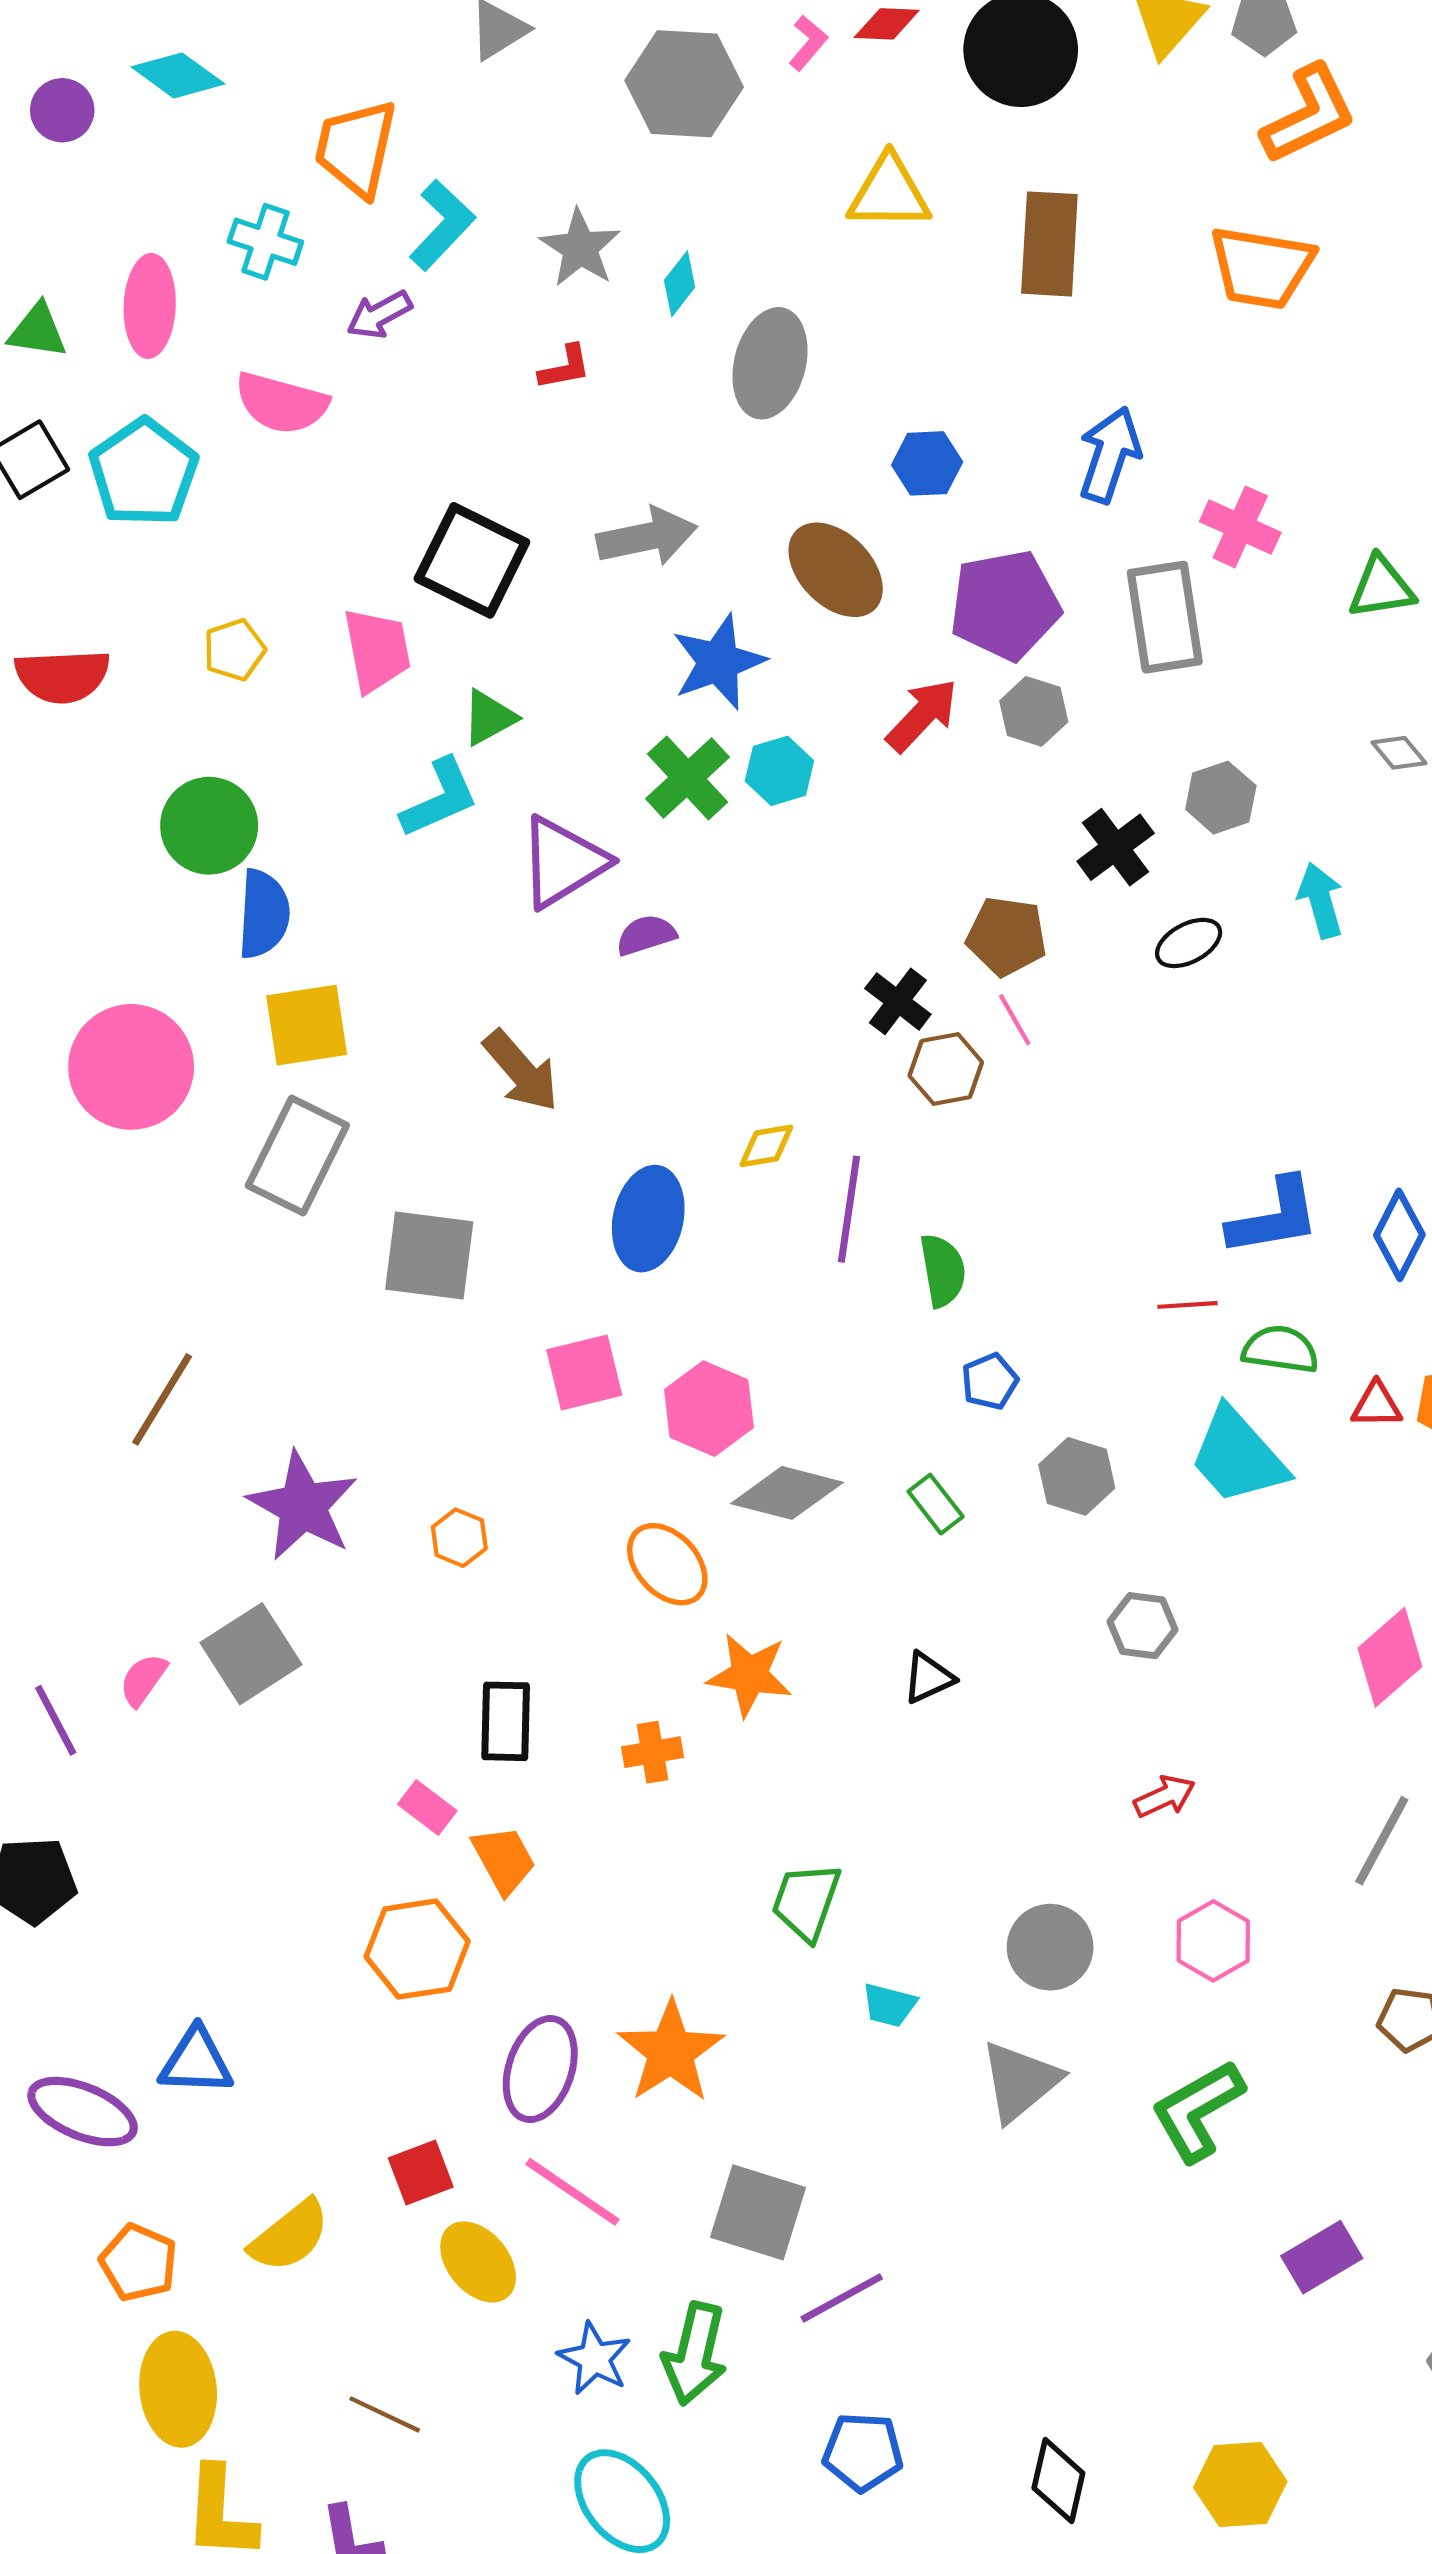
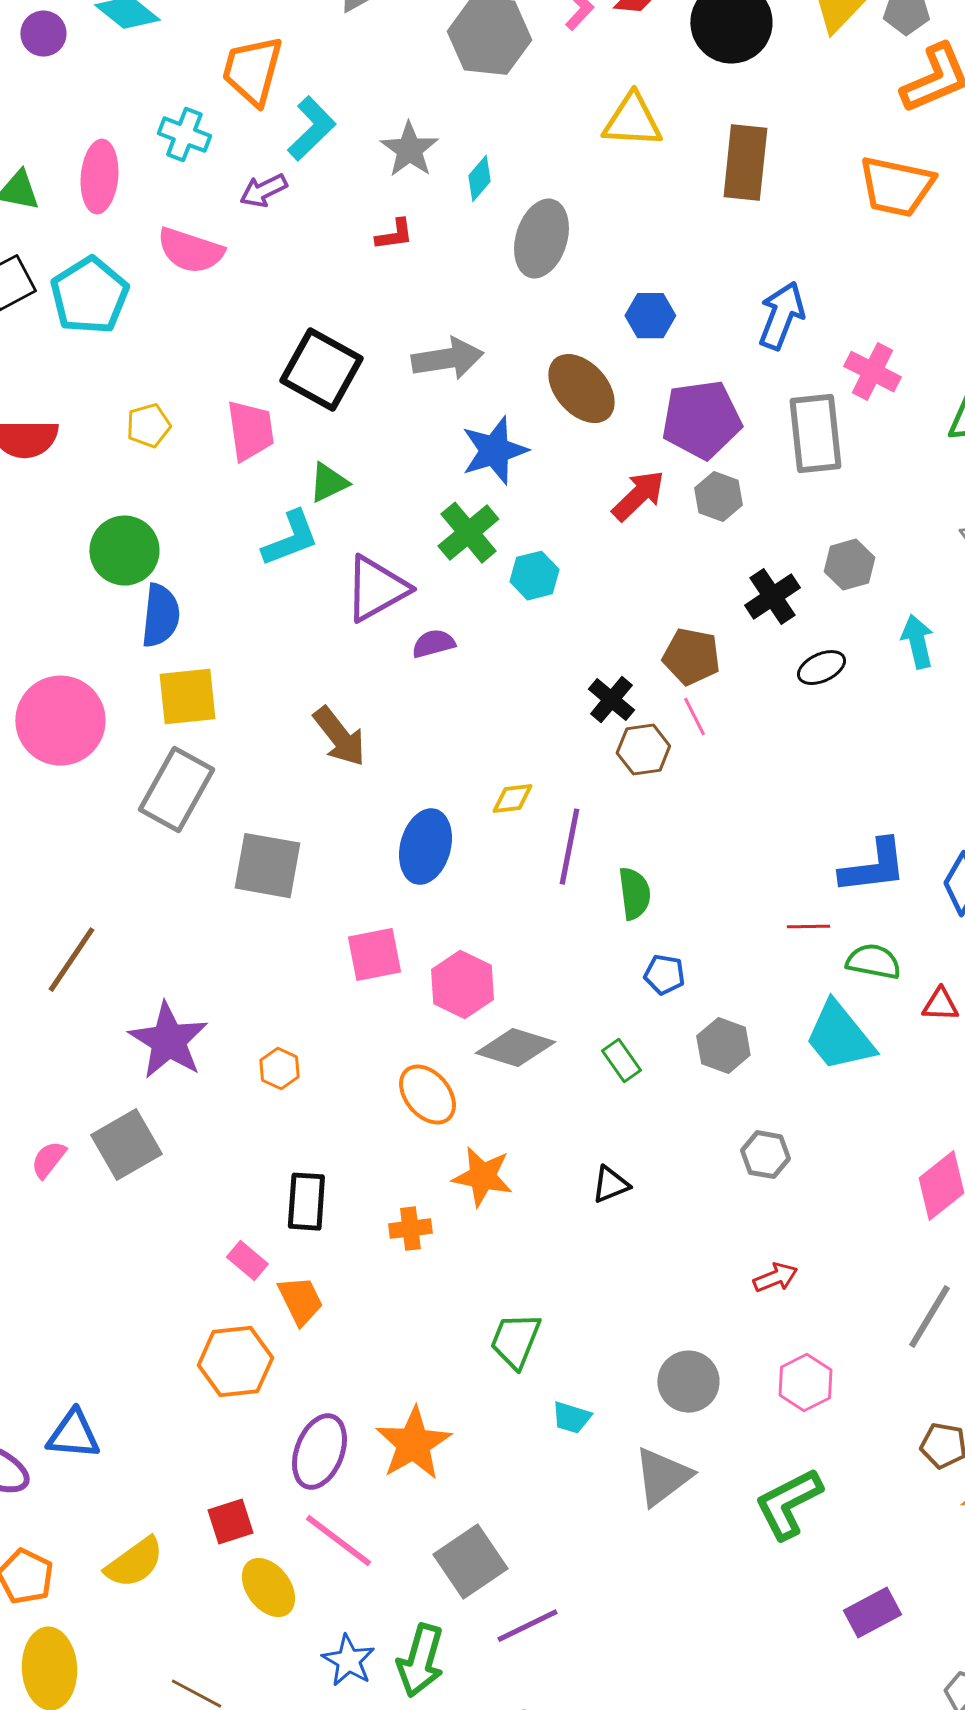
cyan hexagon: (779, 771) -> (534, 576), moved
blue pentagon: (990, 1381) -> (664, 975), turned 30
gray square: (758, 2212) -> (470, 1562), turned 36

